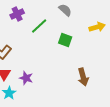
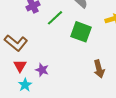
green square: (65, 40) -> (81, 32), size x1.5

